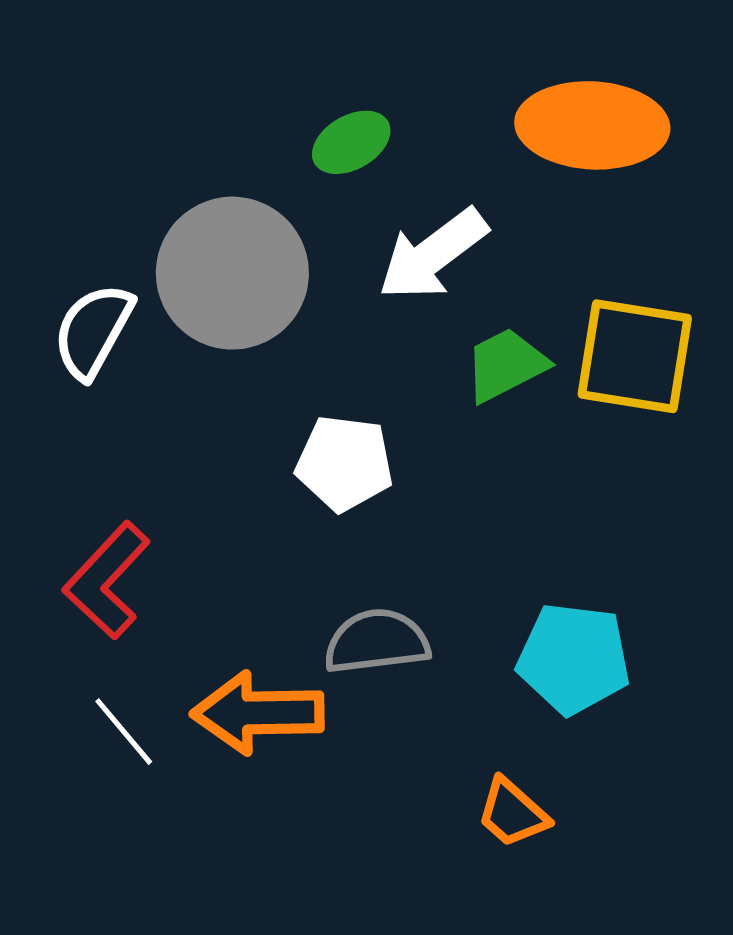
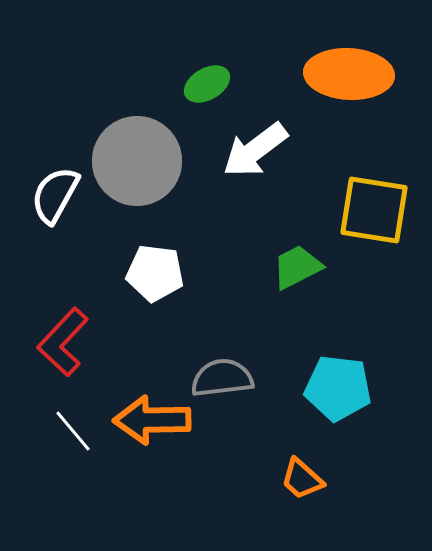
green trapezoid: (506, 365) -> (297, 267), moved
white pentagon: (344, 463) -> (155, 273), moved

